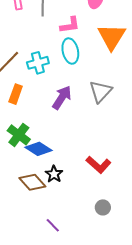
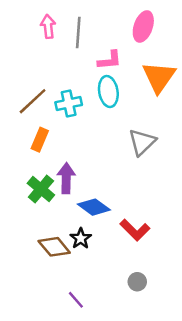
purple arrow: (62, 98) -> (66, 178), moved, turned -35
blue diamond: (39, 149) -> (94, 207), moved

